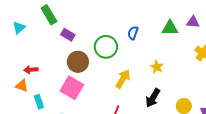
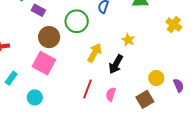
black arrow: (153, 98) -> (116, 64), moved
cyan rectangle: (39, 102) -> (11, 78), turned 56

